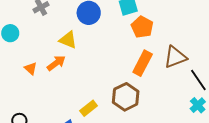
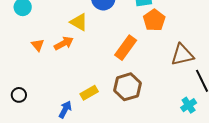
orange rectangle: (143, 63) -> (126, 48), moved
cyan cross: (198, 105) -> (189, 105), moved

